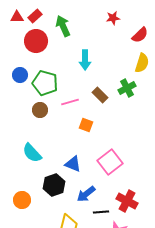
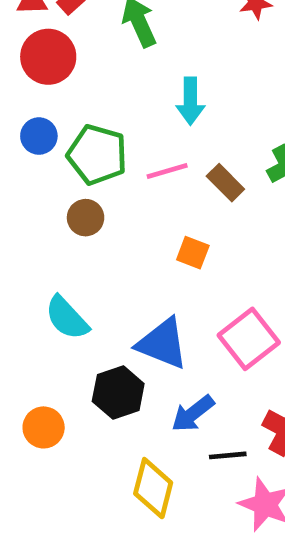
red circle: (36, 41) -> (48, 57), moved
pink line: (70, 102) -> (167, 171), moved
blue triangle: (73, 164) -> (162, 344), size x1.4

